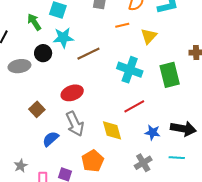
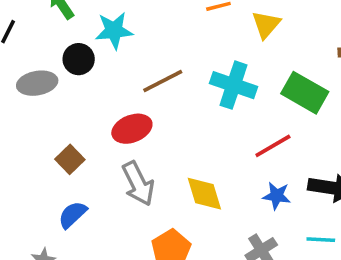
brown line: (88, 54) -> (163, 81), moved
green rectangle: (170, 75) -> (305, 93), turned -45
red line: (134, 106) -> (273, 146), moved
blue semicircle: (51, 139) -> (73, 215), moved

